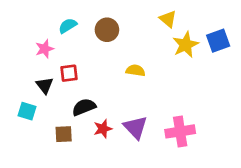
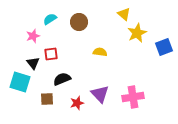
blue square: (218, 41) -> (164, 47), moved
cyan square: (27, 111) -> (20, 82), size x1.5
red star: (103, 129) -> (77, 103), moved

